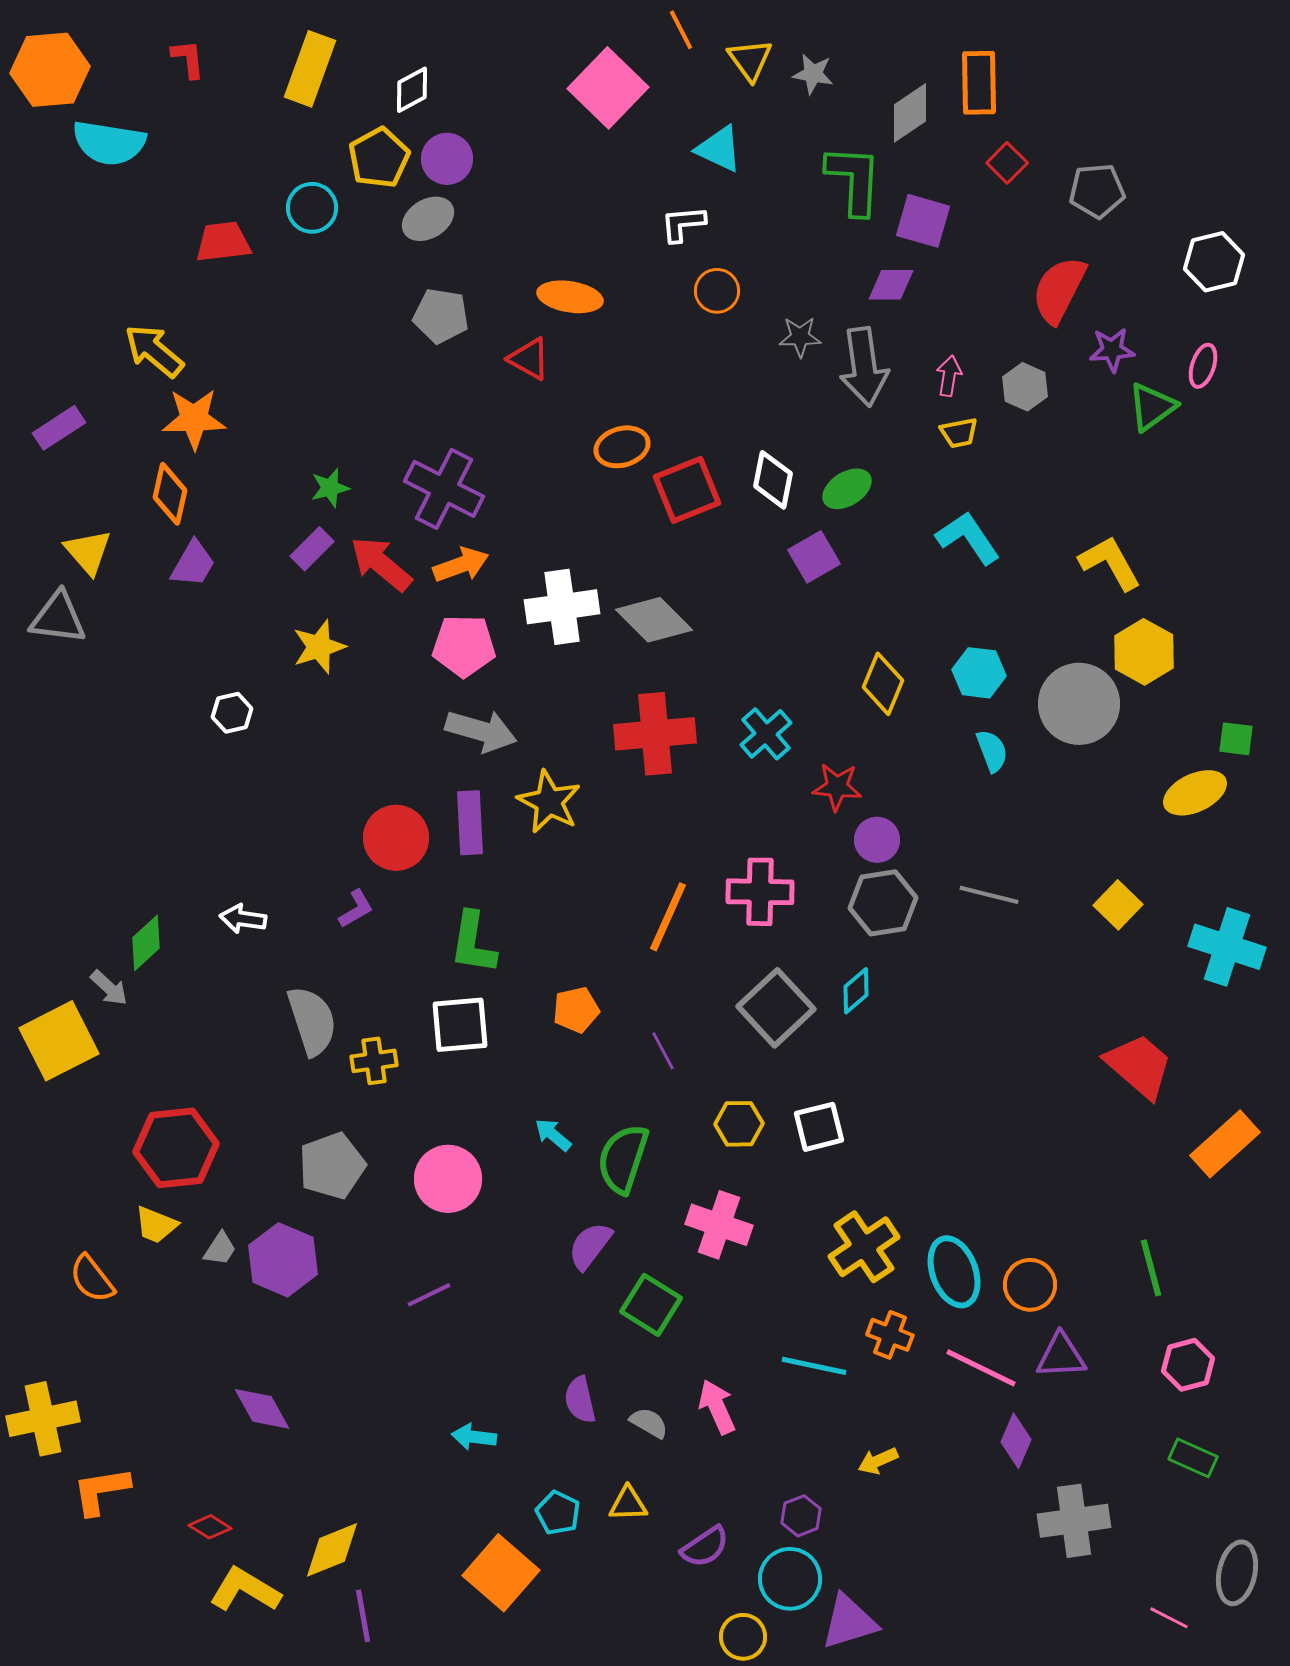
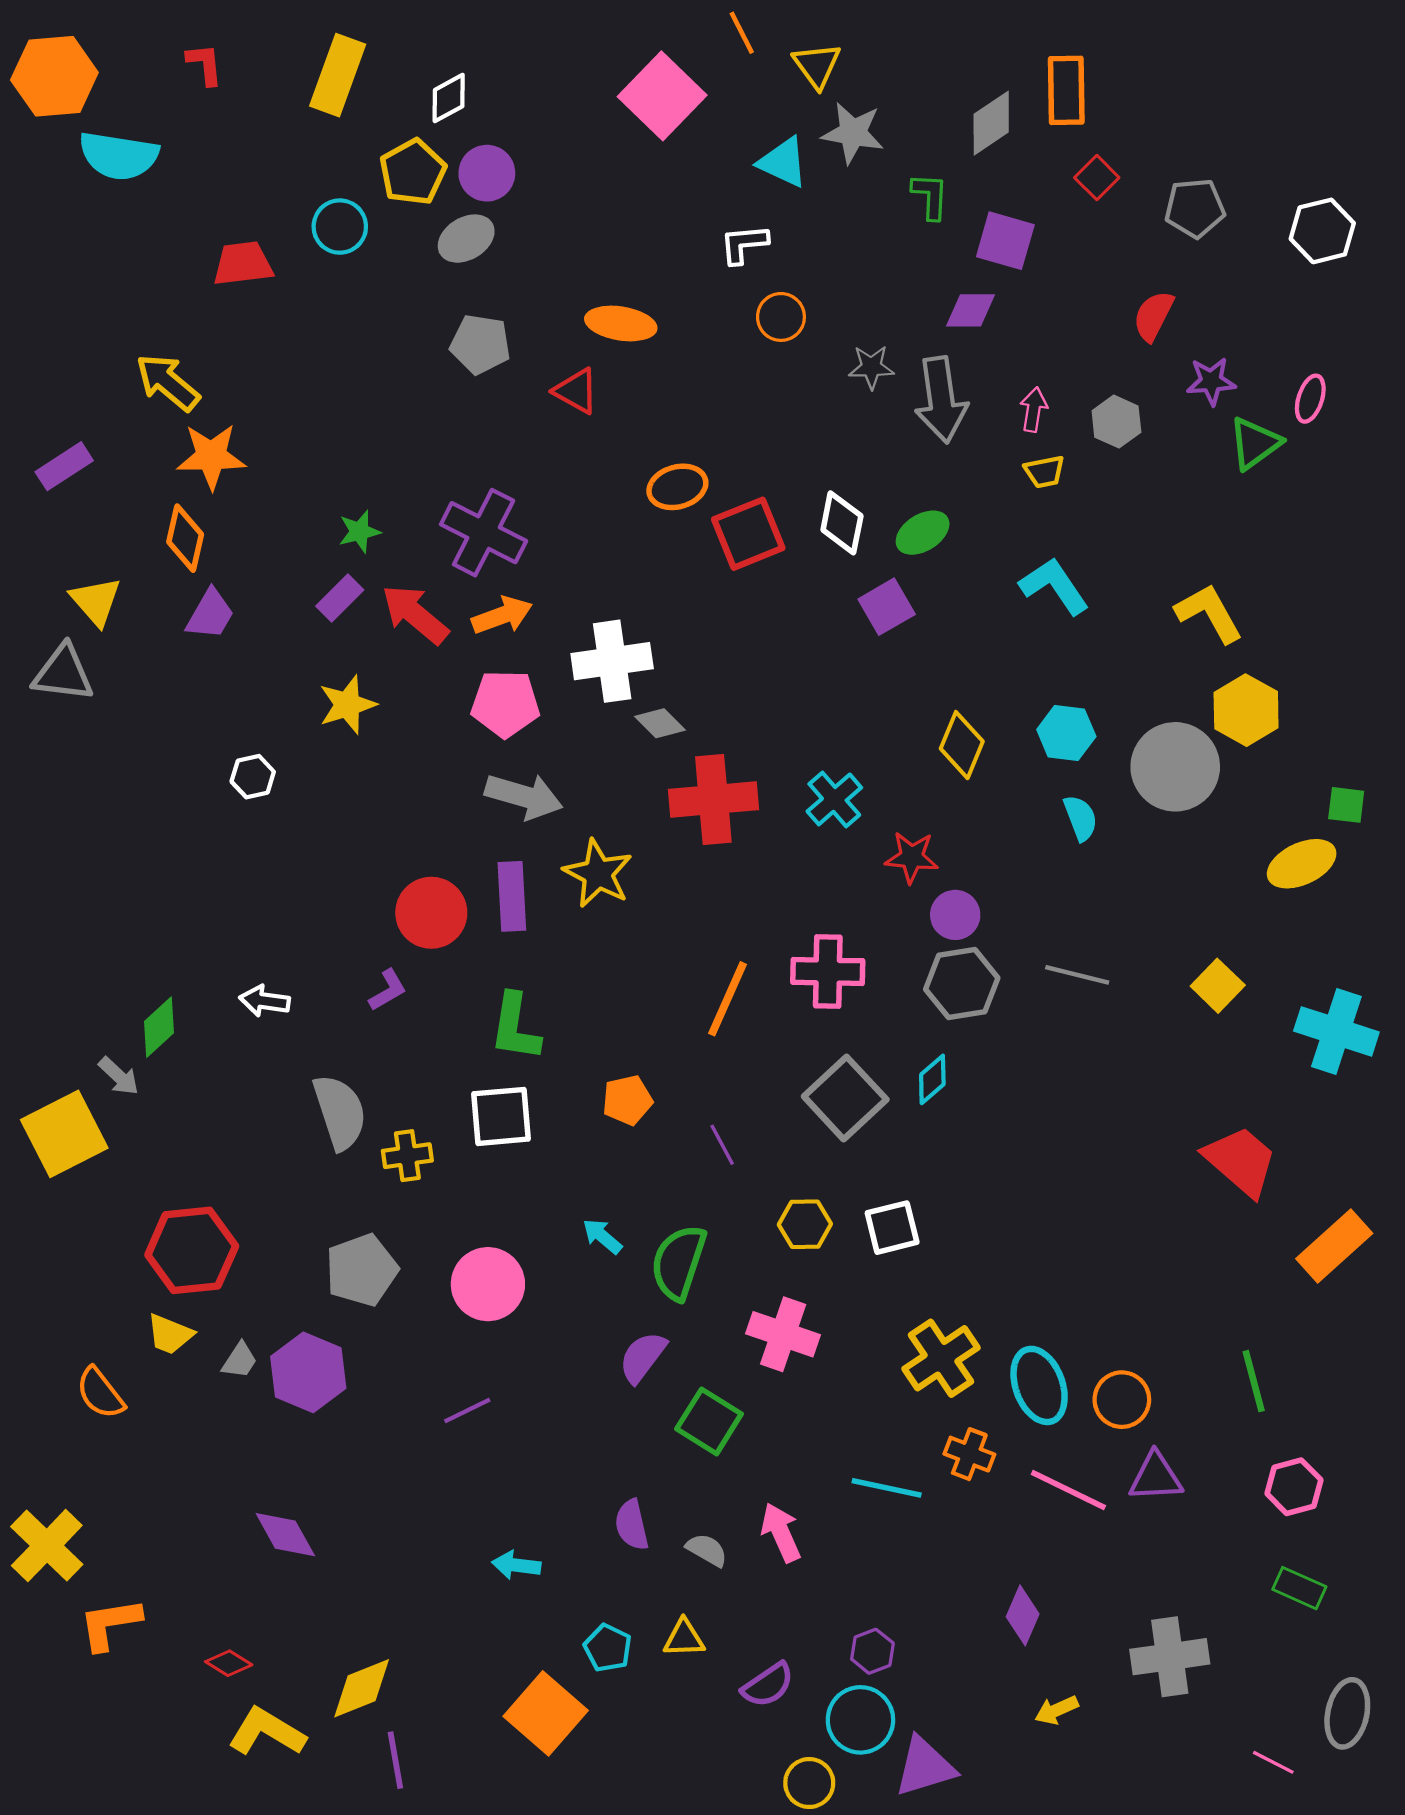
gray star: (813, 74) -> (853, 133), moved, size x1.4
green L-shape: (854, 180) -> (930, 196), size x0.6
white hexagon: (1214, 262) -> (1322, 231), moved
red semicircle: (1059, 290) -> (1153, 316), size x0.7
gray diamond: (654, 620) -> (660, 723), moved, size x0.6
yellow cross: (43, 1419) -> (47, 1546), turned -34
purple diamond: (1016, 1441) -> (1023, 1615), moved
yellow arrow: (878, 1461) -> (1056, 1710), moved

